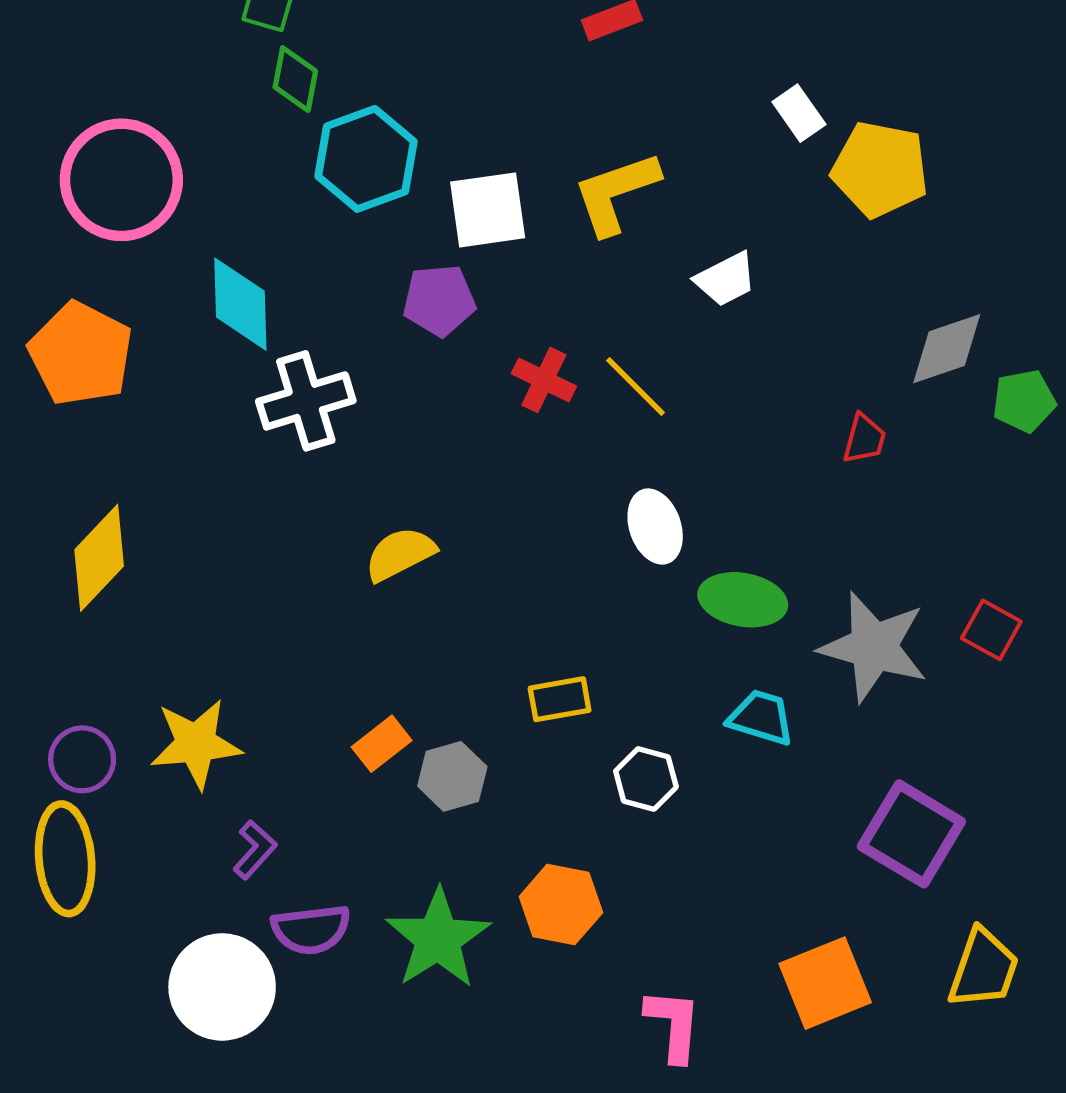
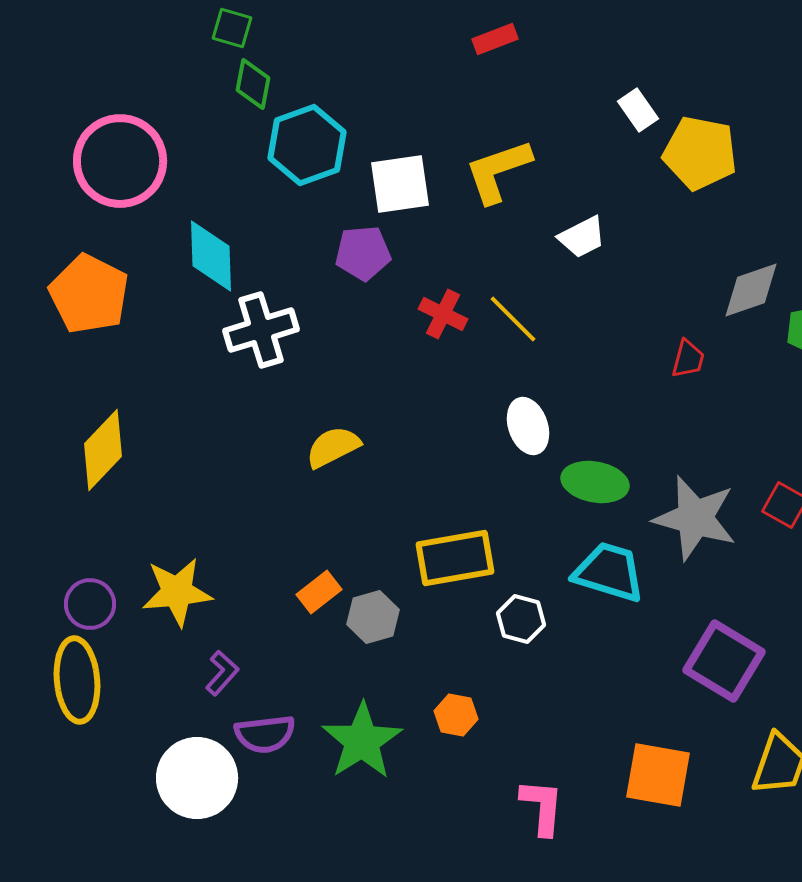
yellow rectangle: (560, 699) -> (455, 558), size x1.6
cyan trapezoid: (761, 717) -> (609, 572), size x1.4
orange hexagon: (561, 905) -> (456, 715), size x0.7
orange square: (825, 983) -> (658, 775), turned 32

